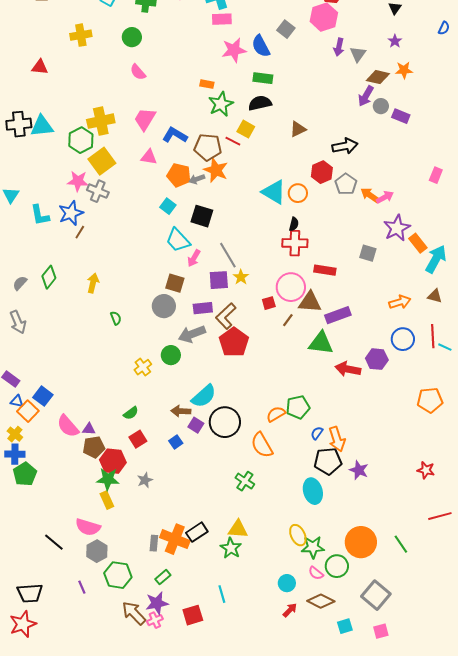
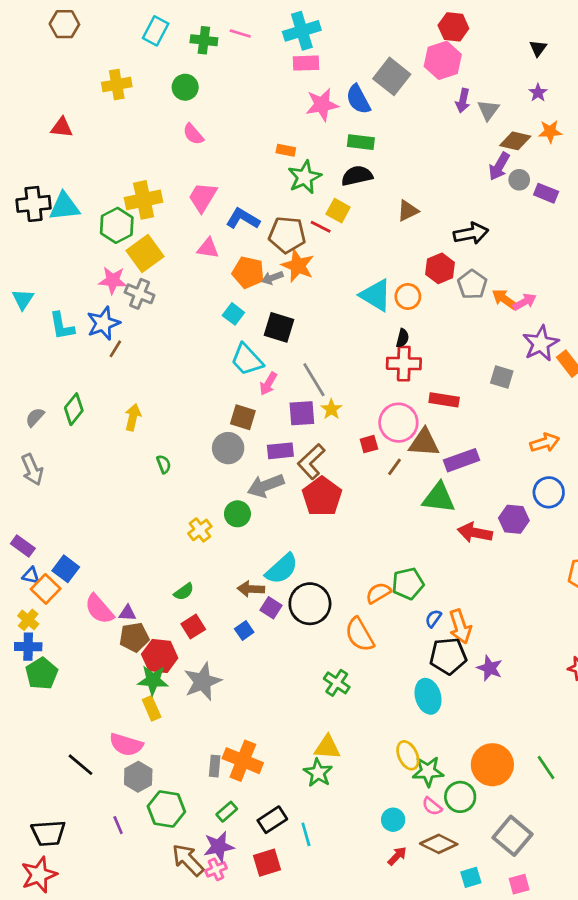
gray square: (286, 29) -> (392, 76), size x1.5
gray star: (145, 480) -> (203, 682), size x1.8
black rectangle: (197, 532) -> (272, 820), moved

